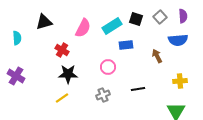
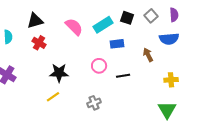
pink semicircle: (83, 28) -> (74, 27), turned -72
red cross: (62, 50) -> (39, 43), moved
black line: (138, 89) -> (123, 76), moved
gray cross: (103, 95) -> (94, 103), moved

